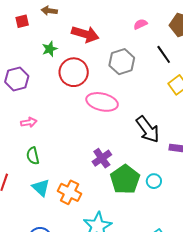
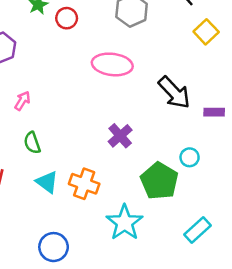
red circle: (74, 72) -> (67, 18), moved, size x0.6
pink arrow: (29, 122) -> (22, 101), turned -42
green pentagon: (125, 179) -> (159, 181), moved

